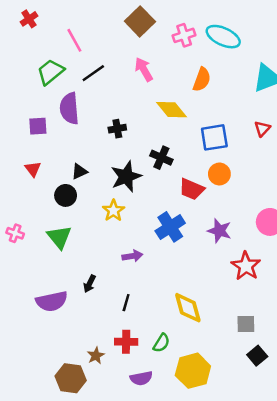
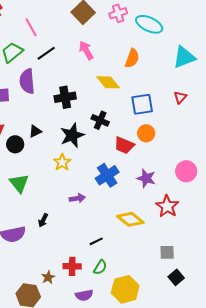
pink cross: (184, 35) -> (118, 13), moved
black cross: (117, 129) -> (65, 97), size x1.5
black circle: (66, 195) -> (15, 144), moved
black line: (126, 303) -> (96, 241), moved, turned 48
yellow diamond: (188, 308) -> (130, 219), moved, turned -36

